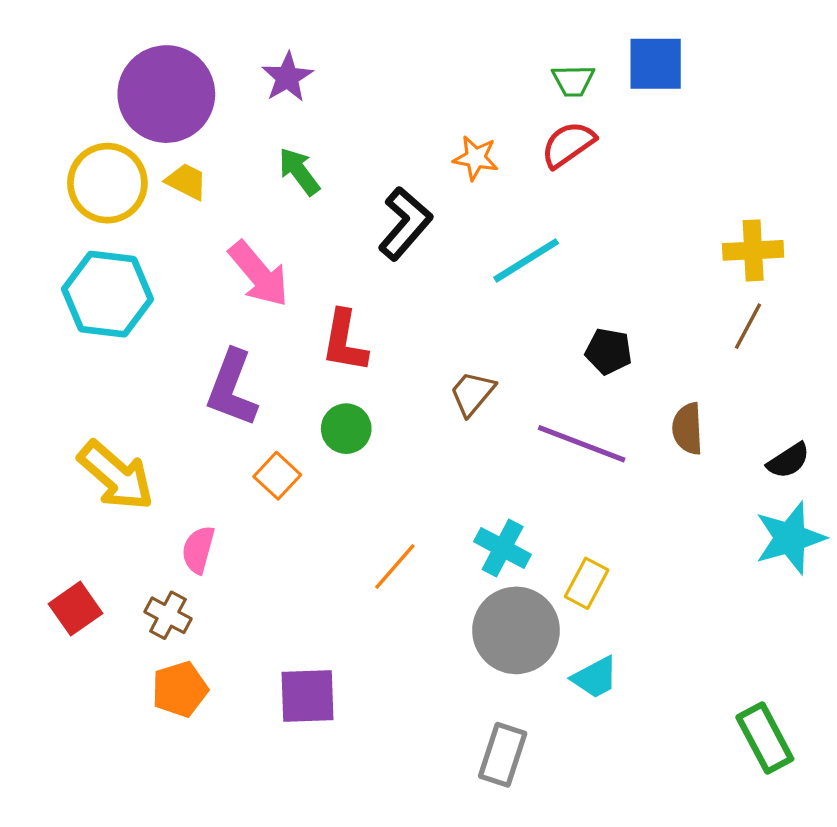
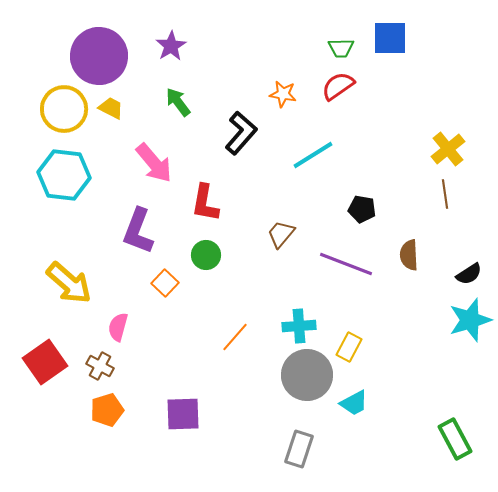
yellow cross: (753, 250) -> (448, 149), turned -36
brown line: (748, 326) -> (445, 194), turned -36
cyan cross: (503, 548) -> (299, 326), turned -32
red square: (75, 609) -> (45, 362), size x1.4

